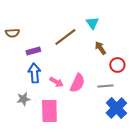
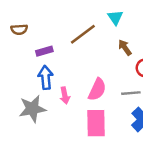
pink arrow: (56, 82) -> (65, 95), moved, turned 48
gray star: (23, 99) -> (32, 109), size x1.6
pink rectangle: (49, 111) -> (96, 123), moved

